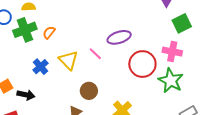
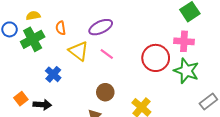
orange semicircle: (49, 32) -> (61, 28), moved, turned -40
purple ellipse: (119, 37) -> (101, 27), moved
yellow triangle: (68, 60) -> (79, 51), moved

